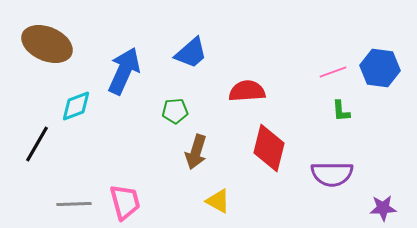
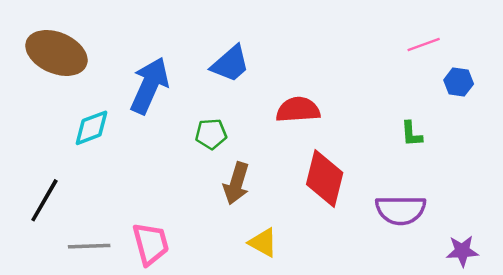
blue hexagon: (380, 68) -> (459, 82), size x0.6
pink line: (333, 72) -> (424, 45), moved
black line: (37, 144) -> (44, 200), moved

